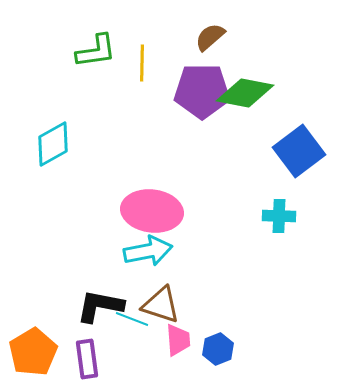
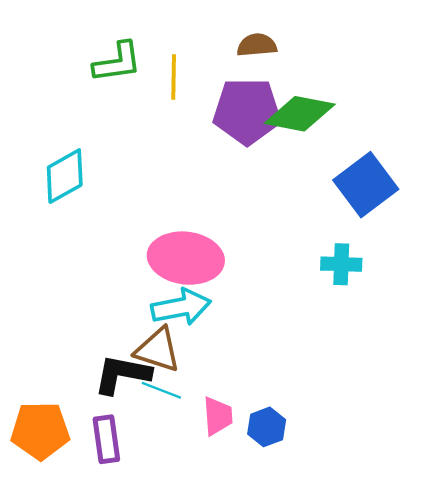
brown semicircle: (210, 37) -> (257, 45), turned 36
brown triangle: (161, 305) -> (158, 350), moved
orange pentagon: (33, 352) -> (40, 431), turned 30

